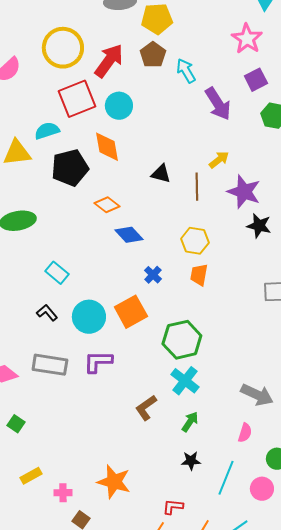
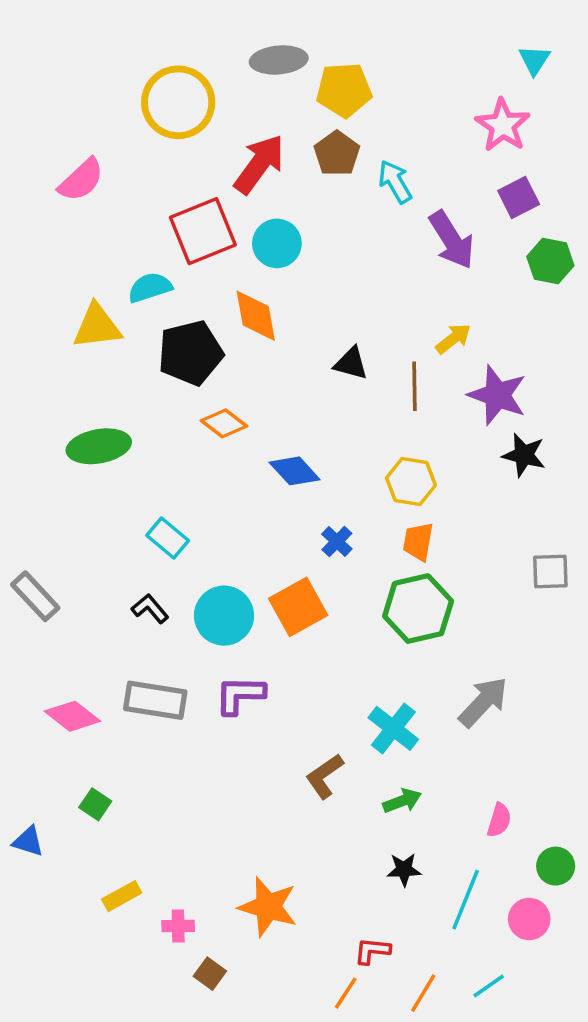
yellow circle: (63, 48) -> (178, 102), moved
orange diamond: (107, 205) -> (224, 423), moved
green hexagon: (182, 340) -> (418, 609), moved
gray arrow: (257, 395) -> (483, 702), moved, turned -72
green arrow: (190, 422) -> (402, 801), turned 35

